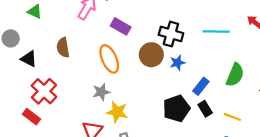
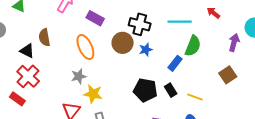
black triangle: (29, 59) -> (27, 51), moved
green semicircle: (235, 75) -> (193, 46), moved
blue rectangle: (201, 86) -> (175, 63), moved
black pentagon: (176, 108) -> (145, 90), turned 30

